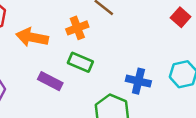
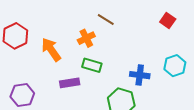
orange arrow: (32, 37) -> (51, 50), turned 50
purple rectangle: (50, 81) -> (70, 83), turned -30

